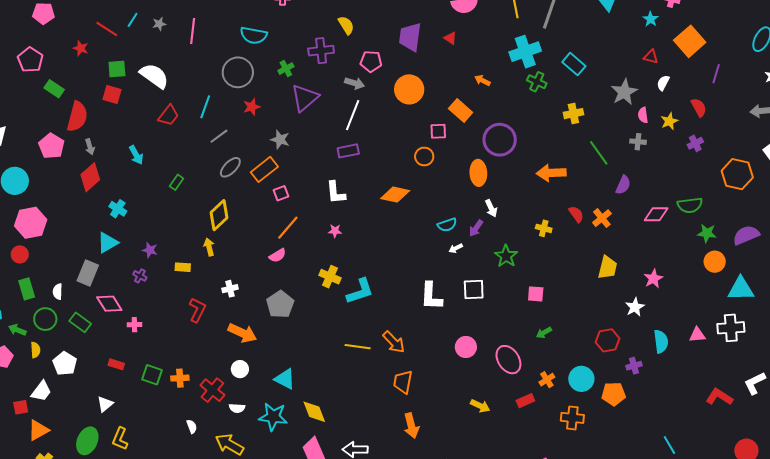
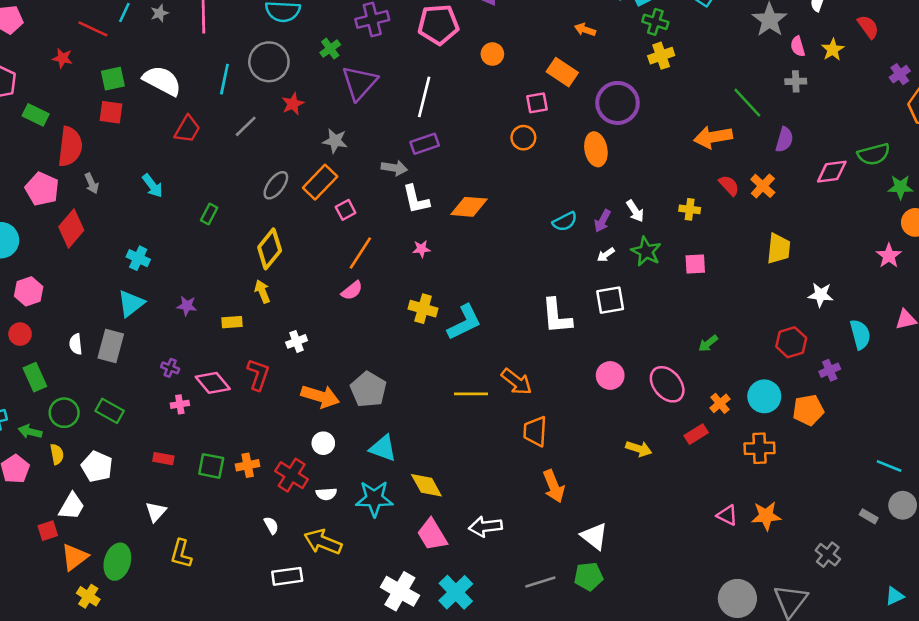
pink pentagon: (371, 61) -> (438, 25), size x1.4
gray arrow: (355, 83) -> (394, 168), moved
orange circle: (409, 89) -> (492, 54), size x0.6
cyan line: (205, 107) -> (224, 79), moved
yellow cross: (573, 114) -> (661, 56), moved
gray line: (219, 136) -> (246, 126), moved
purple cross: (695, 143) -> (900, 74), moved
orange arrow: (551, 173) -> (713, 137), moved
red diamond: (90, 177) -> (71, 228), moved
orange diamond: (395, 195) -> (469, 207), moved
white arrow: (491, 208) -> (635, 211), moved
pink hexagon: (31, 223) -> (29, 291), size x0.7
white arrow: (456, 248) -> (606, 255), moved
purple cross: (140, 276) -> (170, 368), moved
pink star: (653, 279) -> (889, 256), moved
white semicircle: (58, 292) -> (76, 344), moved
pink square: (536, 294) -> (695, 264), moved
pink diamond: (109, 304) -> (213, 383), moved
gray pentagon: (280, 304) -> (368, 389), moved
white star: (635, 307) -> (821, 295), turned -30
green ellipse: (87, 441) -> (117, 562), moved
cyan line: (669, 445) -> (889, 466), turned -30

